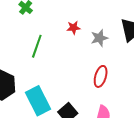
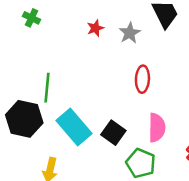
green line: (37, 46) -> (47, 88), moved

